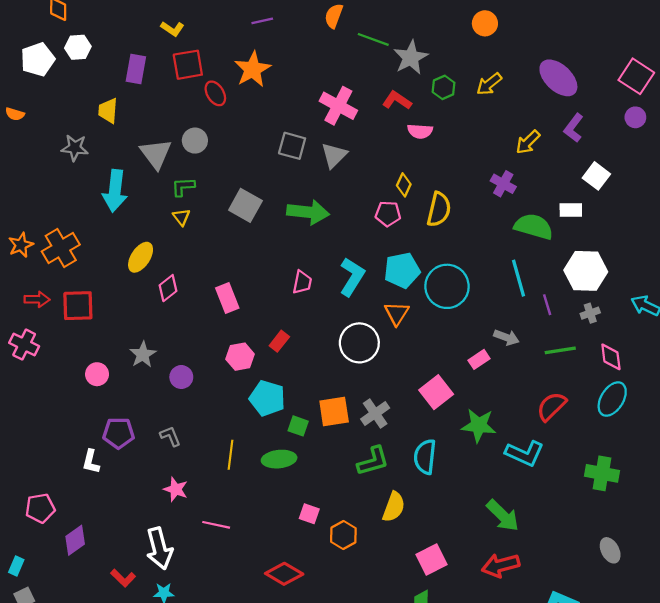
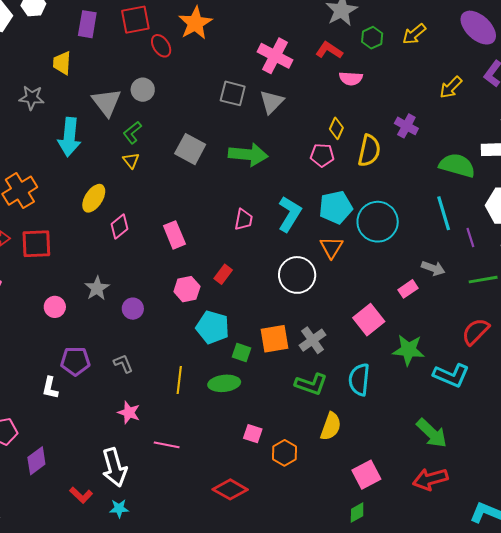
purple cross: (503, 184) -> (406, 126), moved
green L-shape: (183, 187) -> (132, 133), turned -35
green L-shape: (373, 461) -> (311, 384), turned 36

